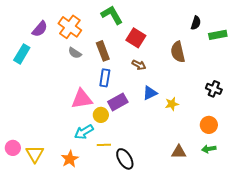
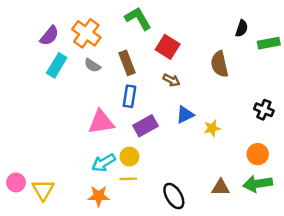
cyan rectangle: (22, 54) -> (57, 65), moved
yellow circle: (101, 115) -> (129, 157), moved
green arrow: (209, 149) -> (258, 184), size x1.6
orange star: (70, 159) -> (99, 196), moved, turned 30
black ellipse: (125, 159) -> (174, 196), moved

